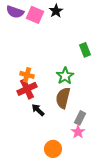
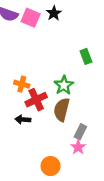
red cross: (27, 89) -> (36, 100), moved
black arrow: (38, 110) -> (23, 120), moved, turned -40

